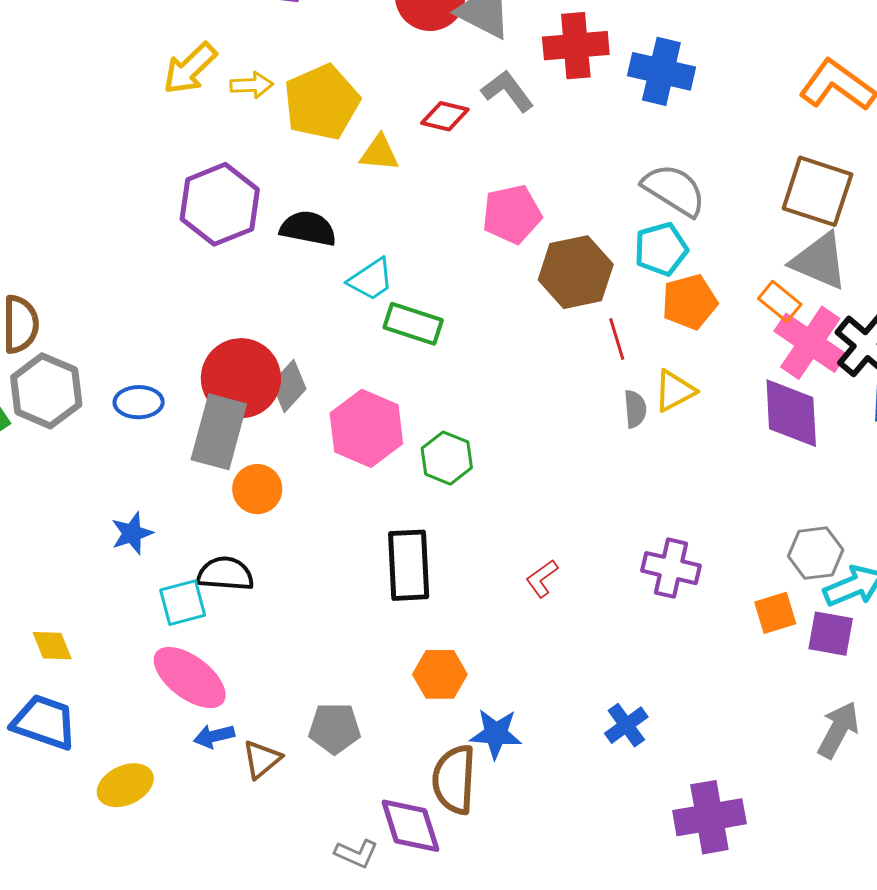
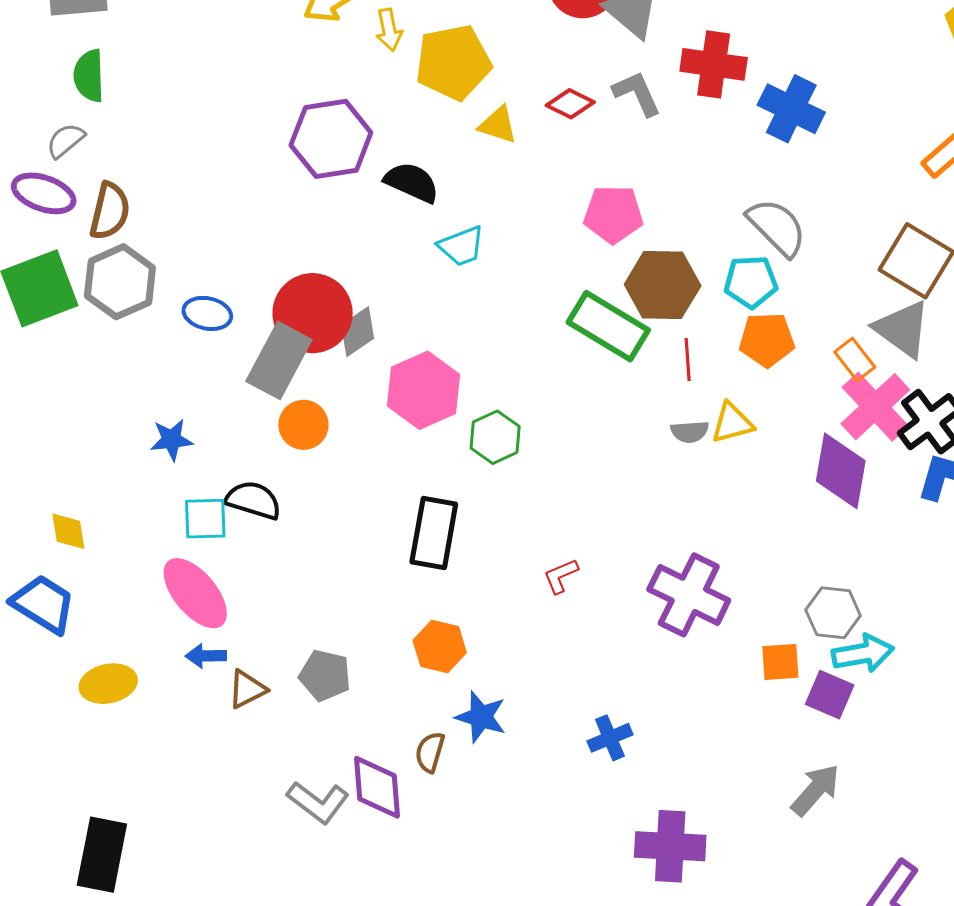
yellow arrow: (252, 85) -> (389, 30), turned 69
green rectangle: (413, 324) -> (608, 326), moved, size x1.4
gray semicircle: (635, 409) -> (690, 432), turned 78
purple cross: (671, 568) -> (689, 595), size x1.4
brown semicircle: (454, 780) -> (430, 752), size x0.6
gray L-shape: (356, 853) -> (318, 802), size x1.4

